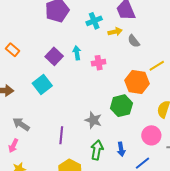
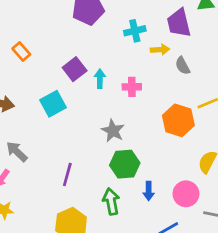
cyan arrow: (77, 53) -> (100, 79), moved
green hexagon: (121, 106) -> (125, 164), moved
gray star: (93, 120) -> (113, 131), moved
blue arrow: (121, 149) -> (149, 191), moved
green arrow: (97, 150) -> (111, 201), turned -30

